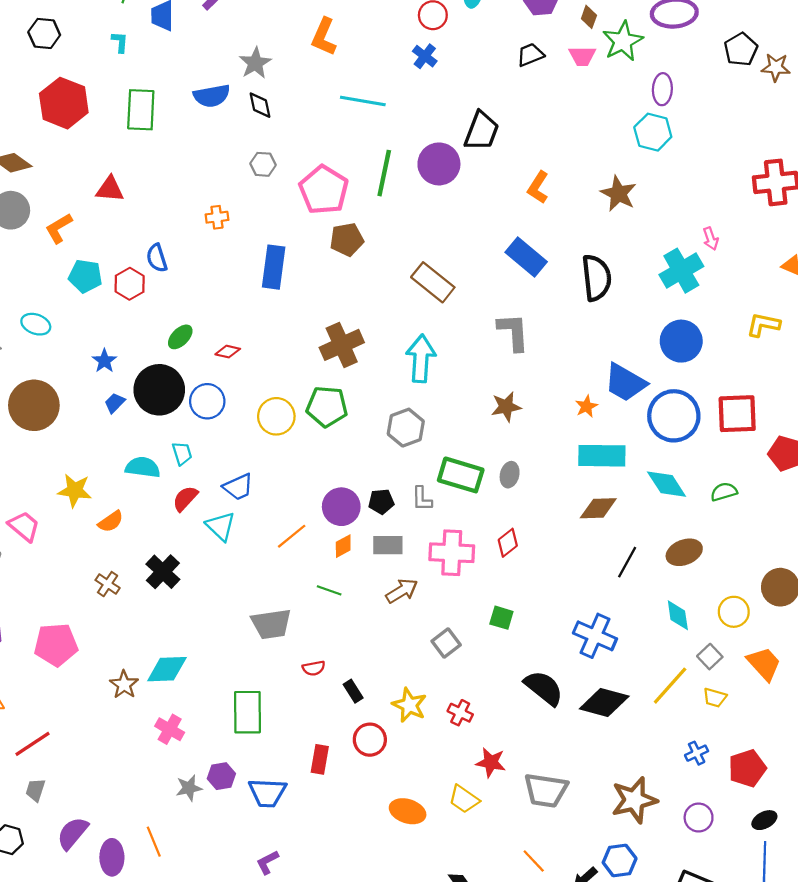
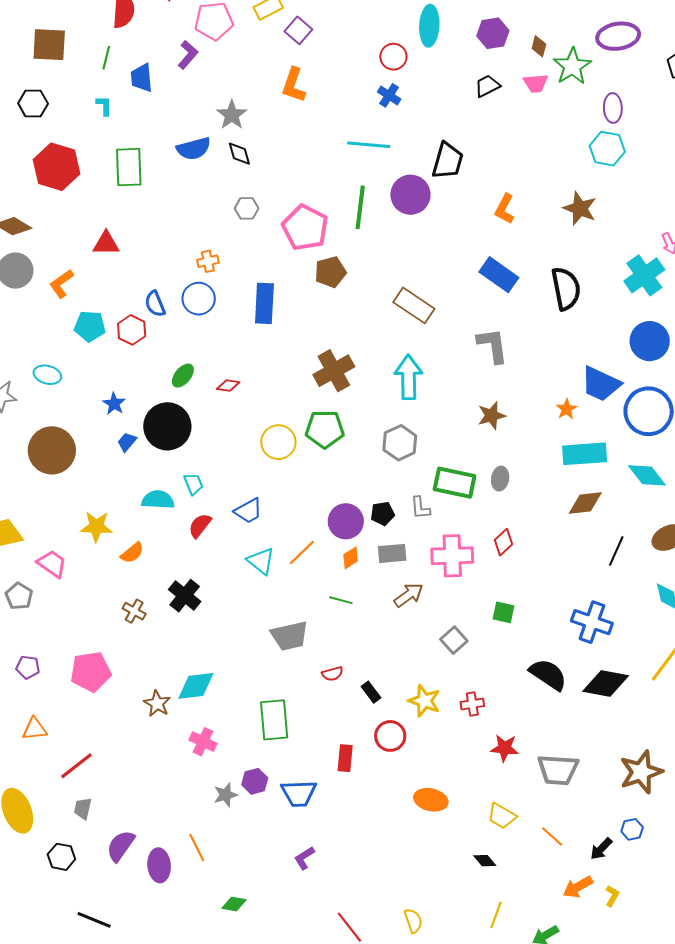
cyan line: (363, 101) -> (369, 145), moved
blue circle: (207, 401) -> (199, 299), moved
cyan triangle: (221, 526) -> (261, 561), moved
red cross: (460, 713) -> (472, 704), turned -30
yellow trapezoid: (464, 799) -> (502, 816), moved
blue hexagon: (620, 860) -> (632, 829), size x0.7

